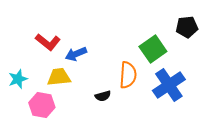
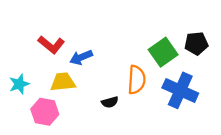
black pentagon: (187, 27) -> (196, 43), moved
blue cross: (169, 85) -> (180, 90), turned -32

